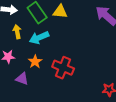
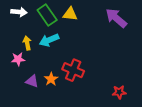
yellow arrow: (17, 32) -> (27, 43), moved
orange star: (35, 62) -> (51, 79), moved

